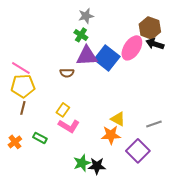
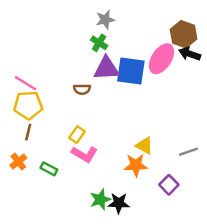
blue square: (107, 58) -> (131, 71), turned -30
orange cross: (15, 142) -> (18, 162), moved
purple square: (138, 151) -> (169, 185), size x0.7

